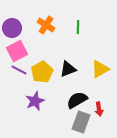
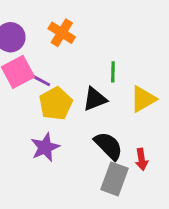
green line: (78, 27) -> (113, 72), moved
purple line: (19, 70) -> (39, 79), moved
black semicircle: (77, 100) -> (108, 146), turned 75

